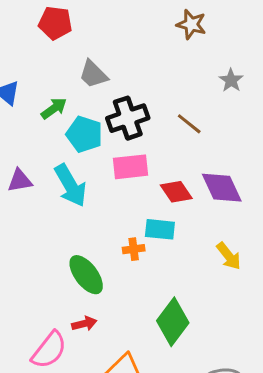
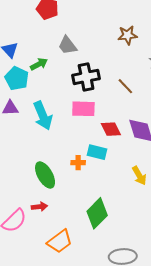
brown star: (191, 24) -> (128, 35), moved, turned -30
cyan pentagon: (84, 134) -> (17, 78), moved

